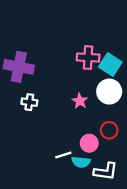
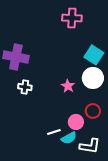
pink cross: (88, 58) -> (72, 18), moved
cyan semicircle: (81, 162) -> (69, 138), turned -35

